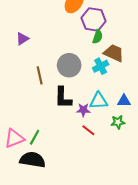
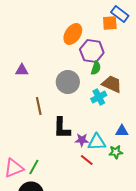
purple triangle: (22, 39) -> (22, 70), turned 32
gray circle: (69, 65) -> (68, 82), moved
cyan triangle: (99, 101) -> (97, 142), moved

